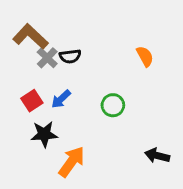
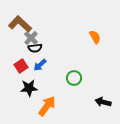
black semicircle: (70, 56) -> (35, 48), moved
green circle: (113, 105) -> (74, 78), moved

